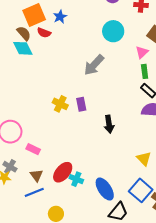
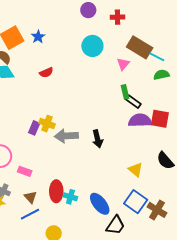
red semicircle: (44, 33) -> (46, 73), moved, turned -40
gray arrow: (94, 65) -> (66, 136), moved, turned 50
green rectangle: (145, 71) -> (125, 92), moved
purple rectangle: (81, 104) -> (34, 128), moved, turned 40
red ellipse: (63, 172) -> (56, 191), turned -35

